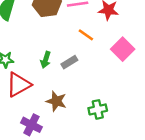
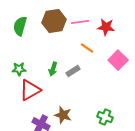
brown star: (56, 101) -> (63, 115), moved
green cross: (98, 109) -> (105, 117), moved, turned 35

